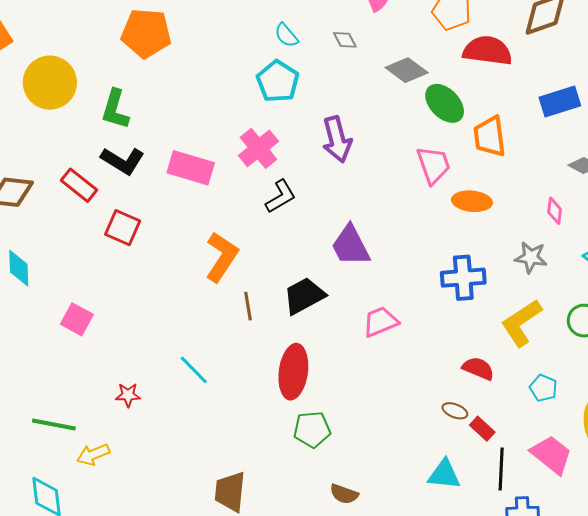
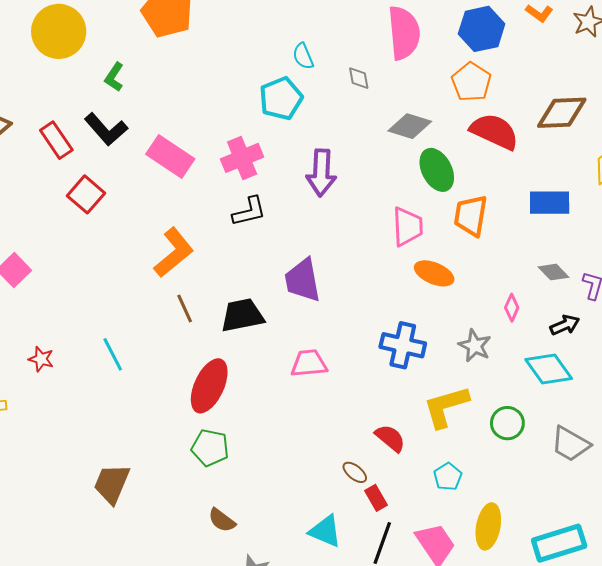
gray diamond: (407, 70) -> (410, 126), turned -36
green L-shape: (115, 109) -> (114, 77), size x0.7
brown line: (248, 306) -> (185, 309), turned -32

